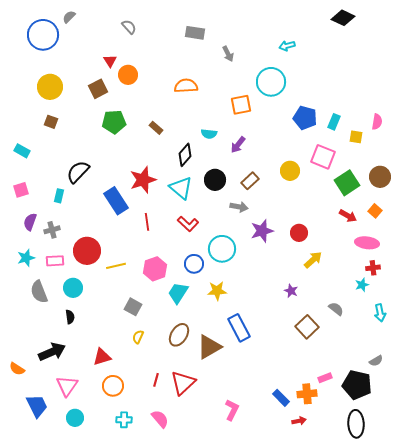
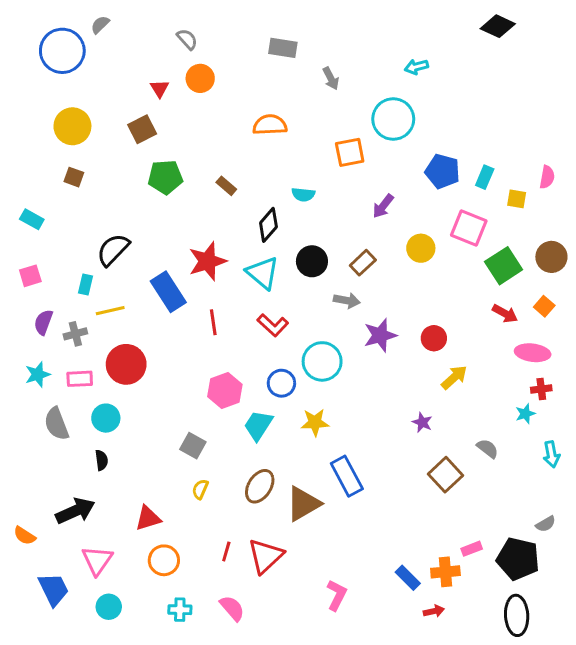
orange circle: (128, 75) -> (200, 78), moved
purple arrow: (238, 145) -> (383, 206), moved
yellow line: (116, 266) -> (110, 311), moved

